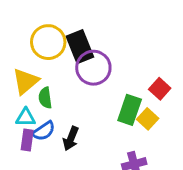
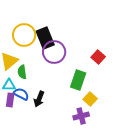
red square: (160, 89) -> (98, 57), moved
yellow square: (148, 119) -> (90, 99), moved
blue semicircle: (44, 131) -> (21, 94), turned -119

